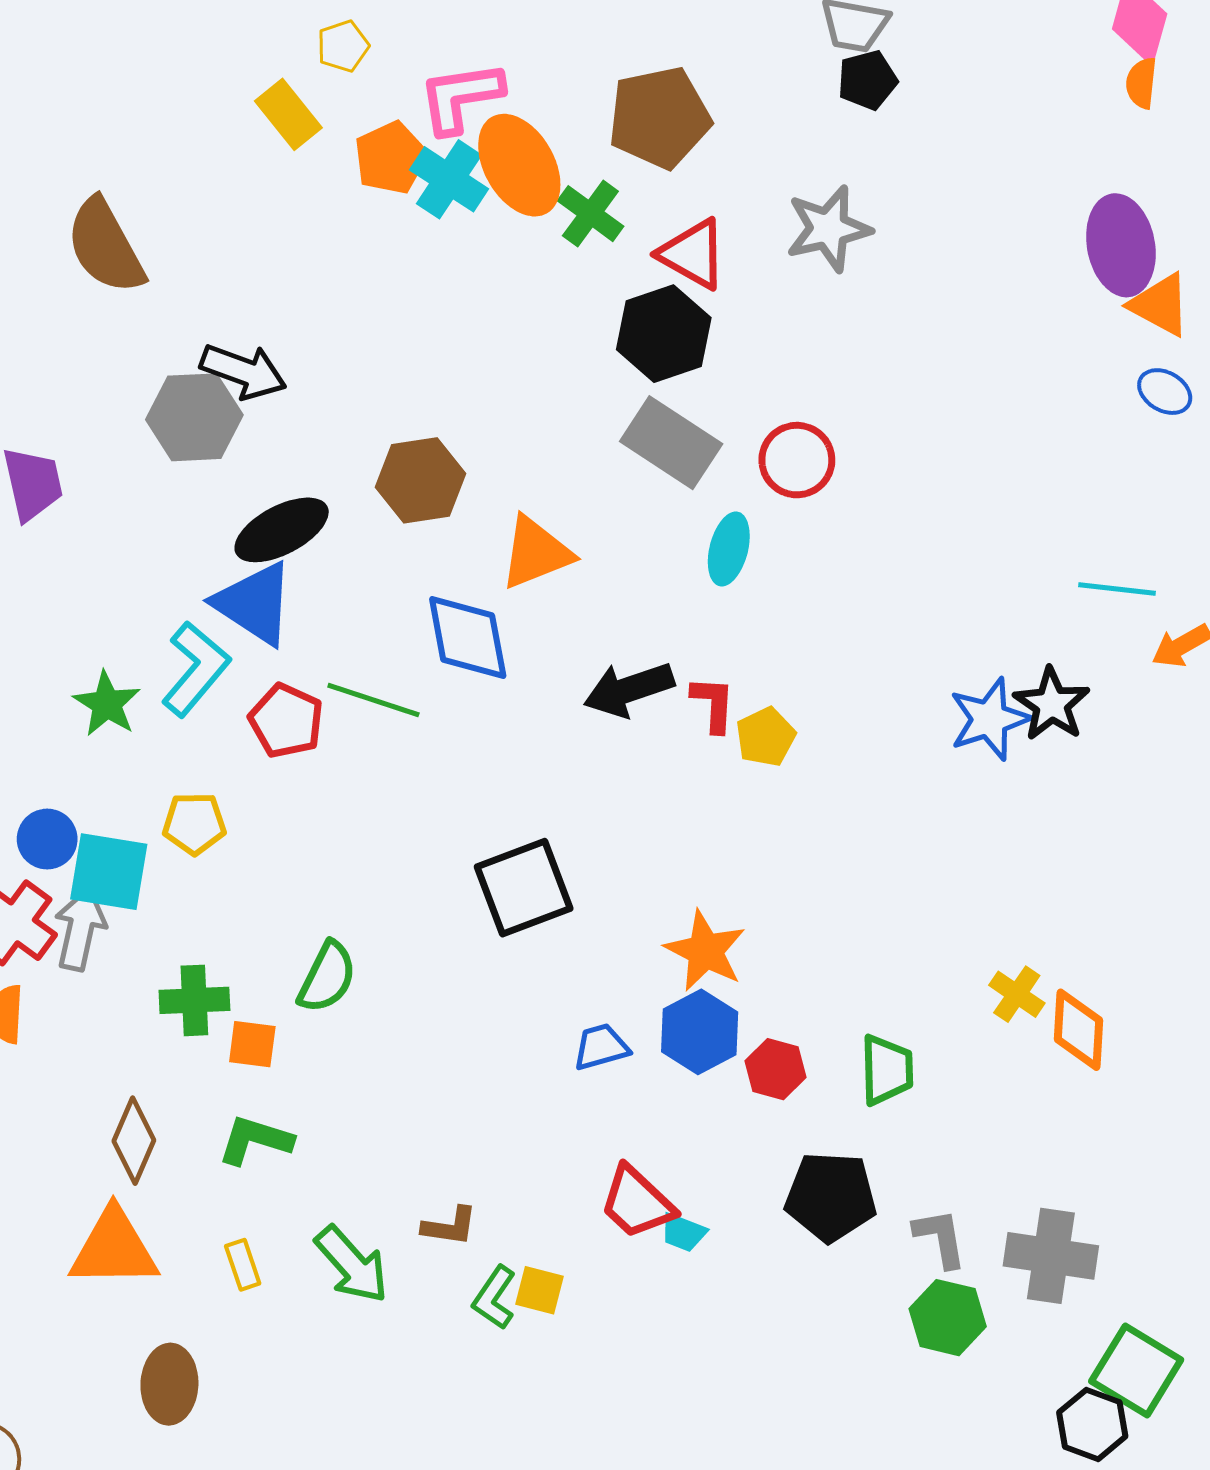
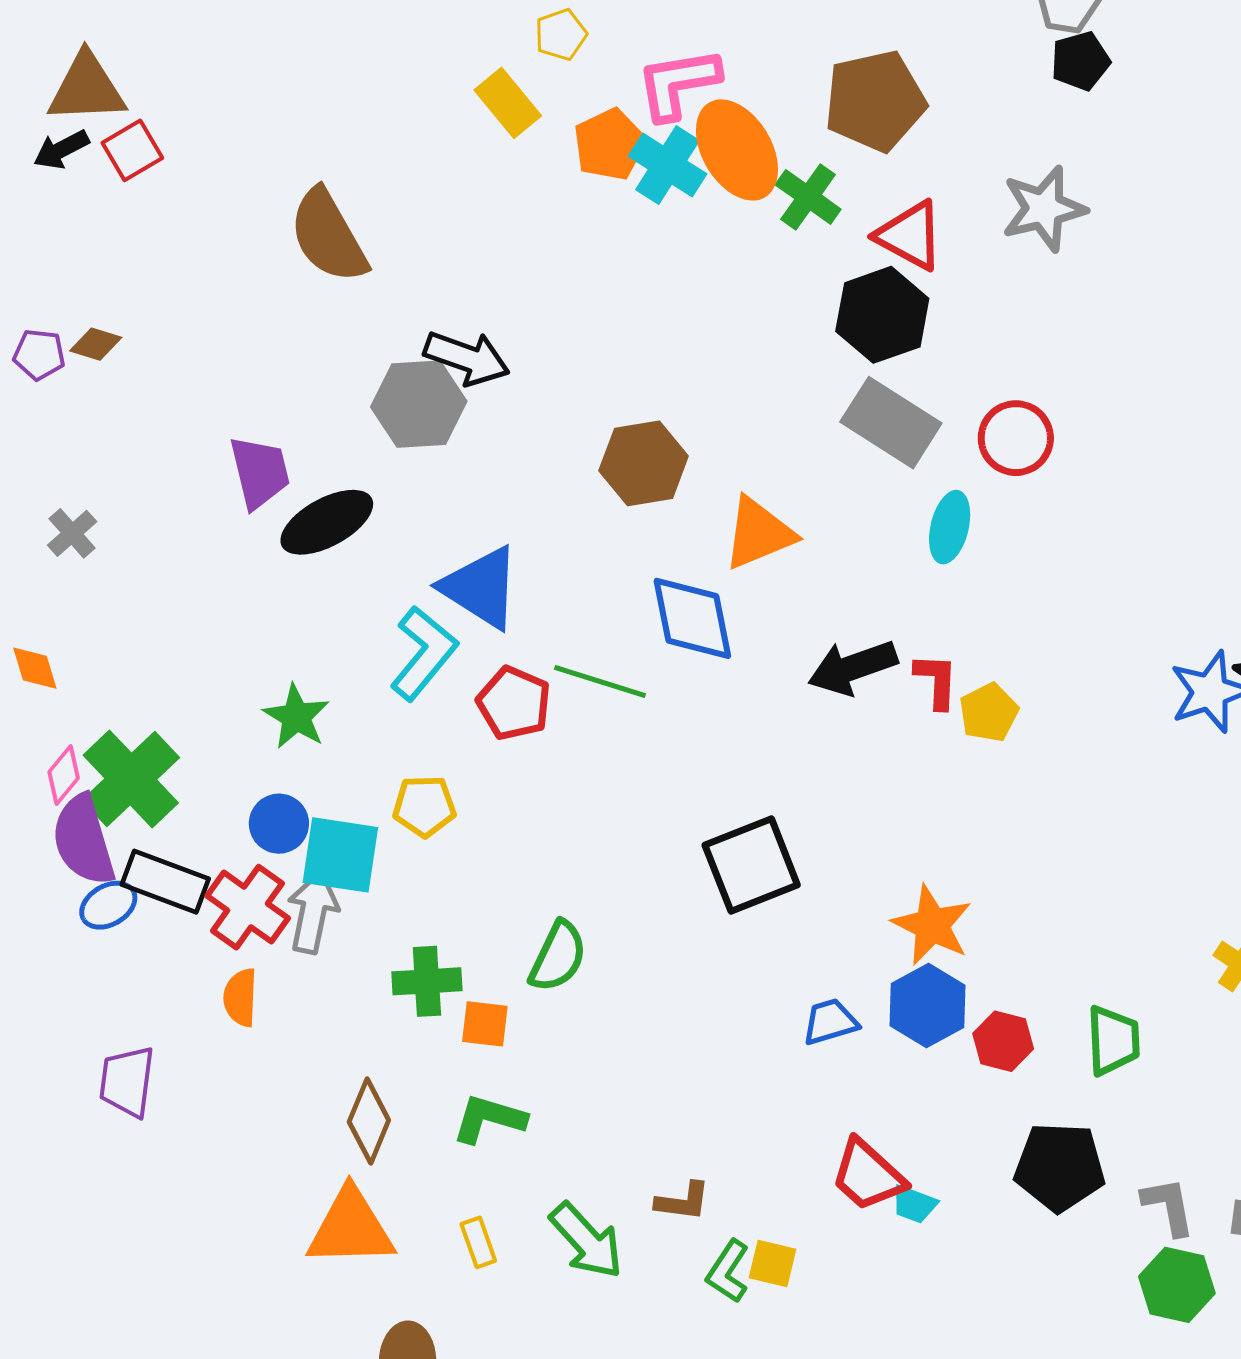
black ellipse: (282, 530) -> (327, 522), moved
green star: (107, 704) -> (296, 717), moved

